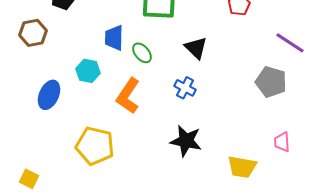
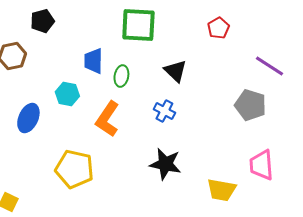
green ellipse: (142, 53) -> (121, 76), turned 50
pink trapezoid: (282, 142) -> (261, 165), size x1.5

